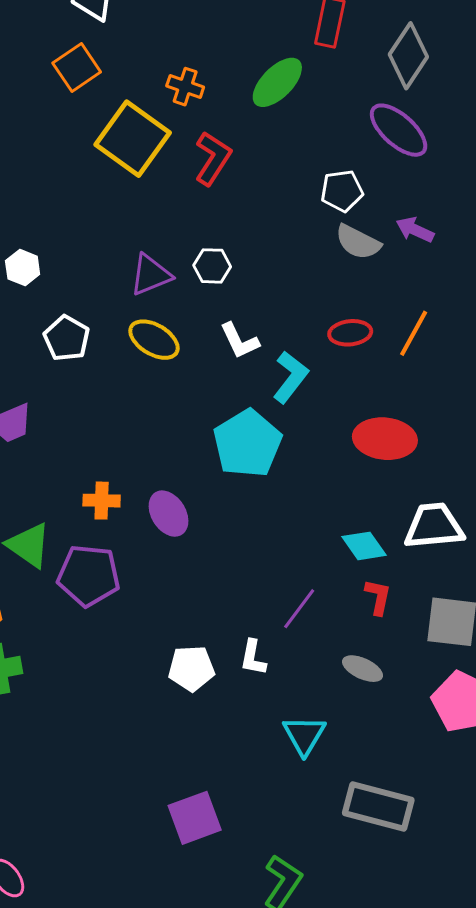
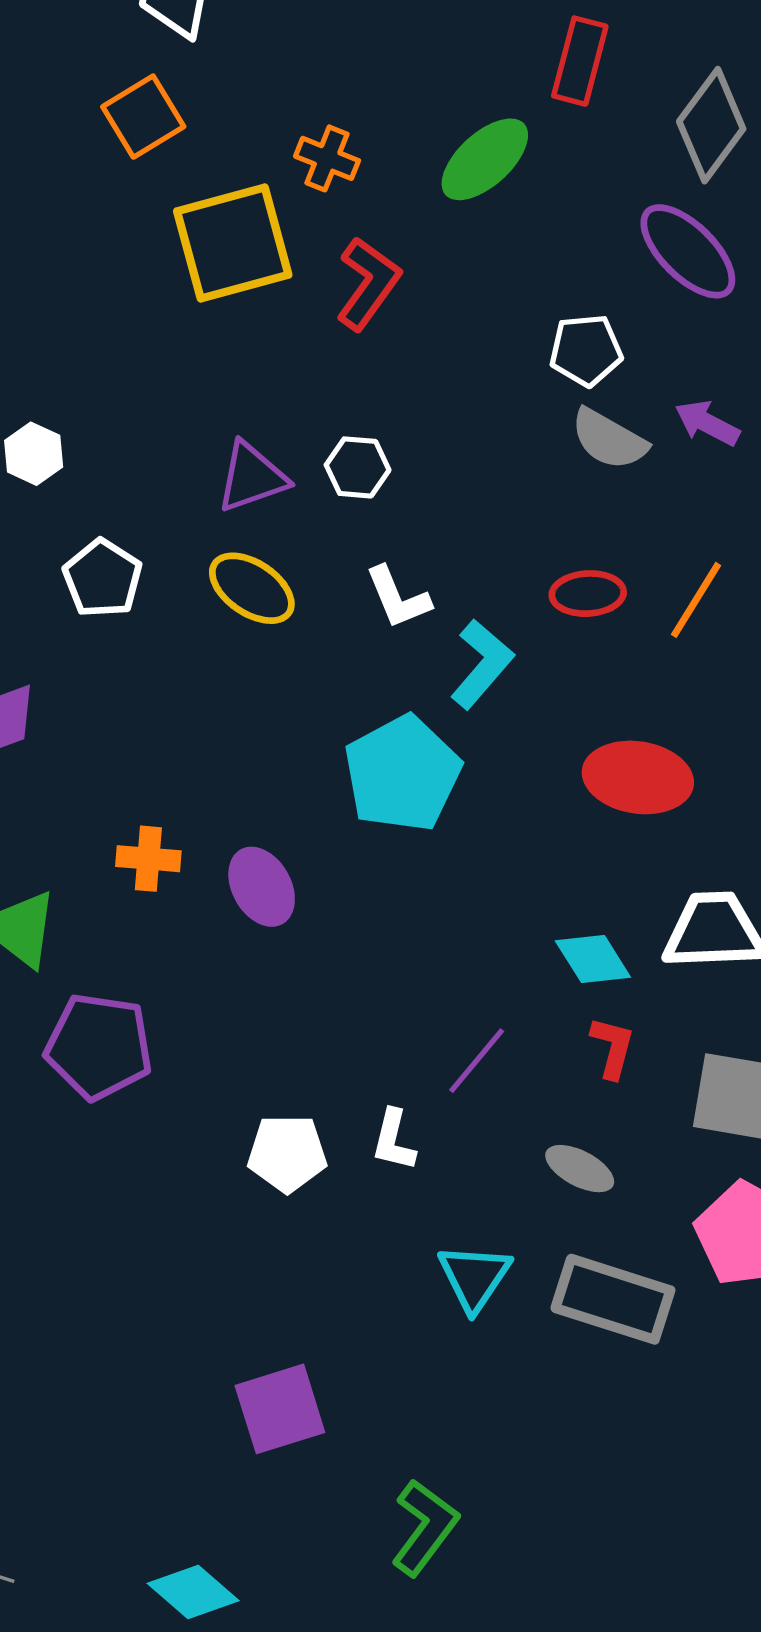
yellow square: (133, 139) -> (233, 243), turned 36
purple pentagon: (89, 576) -> (99, 1046), moved
gray rectangle: (378, 806) -> (613, 1299), moved

